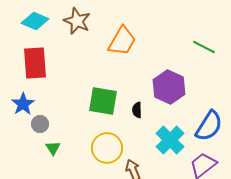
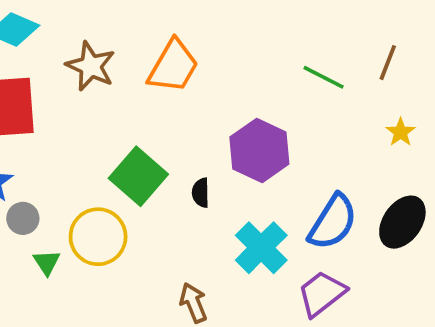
brown star: (77, 21) -> (91, 66), moved
green square: (103, 101) -> (138, 176), turned 32
yellow circle: (107, 148) -> (98, 237), moved

